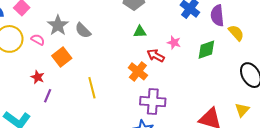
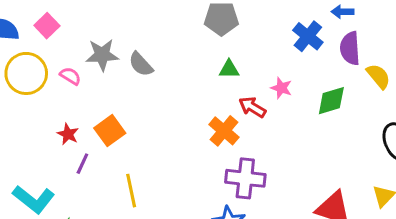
gray star: (58, 25) -> (102, 55), turned 30
orange square: (62, 57) -> (110, 131), moved
yellow line: (92, 88) -> (131, 191), moved

